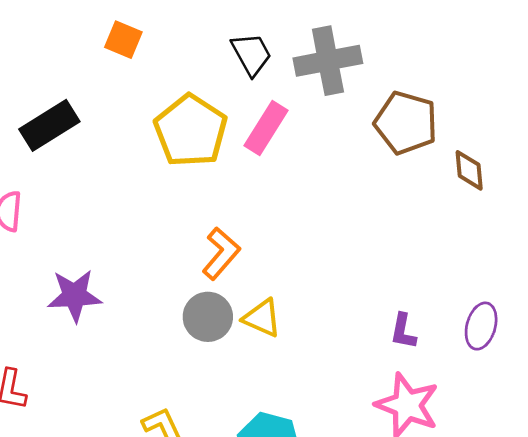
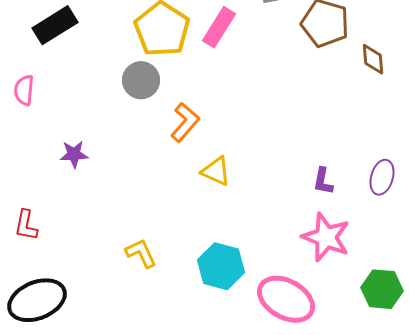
purple star: (75, 296) -> (74, 154), size x0.7
gray circle: (208, 317) -> (141, 80), moved

